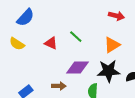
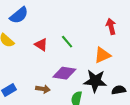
red arrow: (116, 16) -> (111, 26), turned -126

